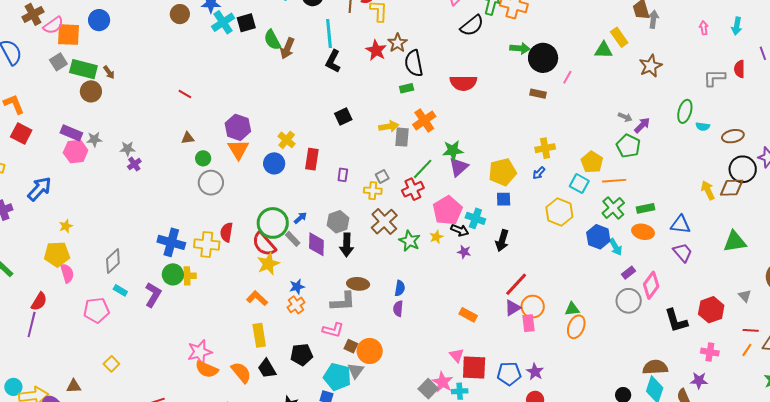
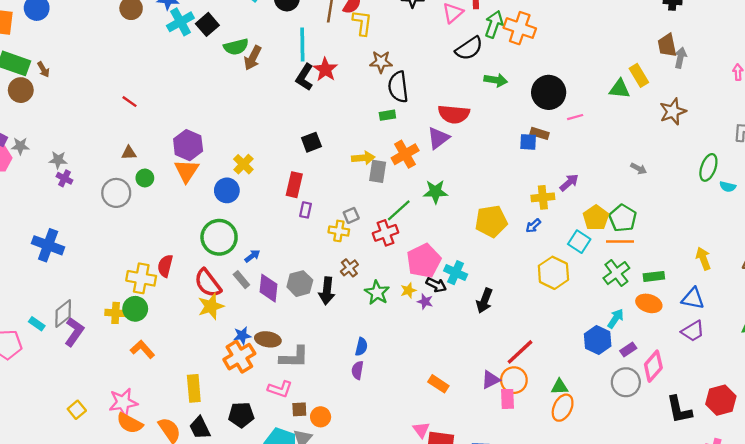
black square: (246, 23) -> (207, 24), turned -30
green semicircle: (272, 40) -> (236, 47), turned -80
brown star: (397, 43) -> (381, 62), turned 30
green arrow: (520, 48) -> (496, 80), moved
red star: (376, 50) -> (325, 69), moved
pink line: (567, 77) -> (575, 117), turned 40
purple arrow: (642, 125) -> (569, 183), moved
green pentagon: (628, 146) -> (623, 218), moved
red rectangle: (312, 159) -> (294, 185), moved
purple cross: (134, 164) -> (64, 178), turned -32
purple triangle: (459, 167) -> (438, 138), moved
gray circle: (211, 183) -> (116, 193), moved
yellow arrow: (708, 190) -> (703, 258), moved
blue square: (504, 199) -> (528, 142), moved
gray hexagon: (338, 222) -> (300, 284), moved
brown cross: (384, 222) -> (349, 268), size x0.6
green circle: (273, 223) -> (219, 237), moved
blue hexagon: (598, 237) -> (598, 340), moved
blue cross: (171, 242) -> (48, 245), moved
black arrow: (347, 245) -> (327, 291), moved
cyan arrow: (616, 247) -> (616, 318), turned -120
purple star: (464, 252) -> (425, 302), moved
purple trapezoid: (683, 252) -> (693, 331), turned 95
gray diamond: (113, 261) -> (63, 314), moved
green circle: (173, 274) -> (135, 309), moved
brown ellipse: (358, 284) -> (268, 339), moved
red line: (516, 284) -> (520, 352), moved
orange L-shape: (257, 298) -> (142, 349), moved
orange cross: (296, 305) -> (239, 357), size x1.5
brown square: (351, 346) -> (299, 409), turned -32
orange circle: (370, 351) -> (321, 417), size x0.7
yellow square: (111, 364) -> (77, 410), moved

